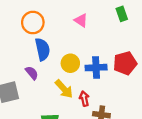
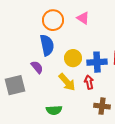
orange circle: (33, 23) -> (53, 20), moved
red arrow: (84, 99) -> (89, 82), moved

